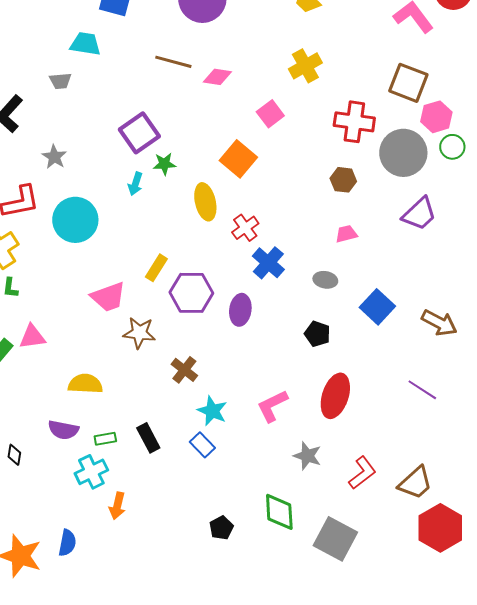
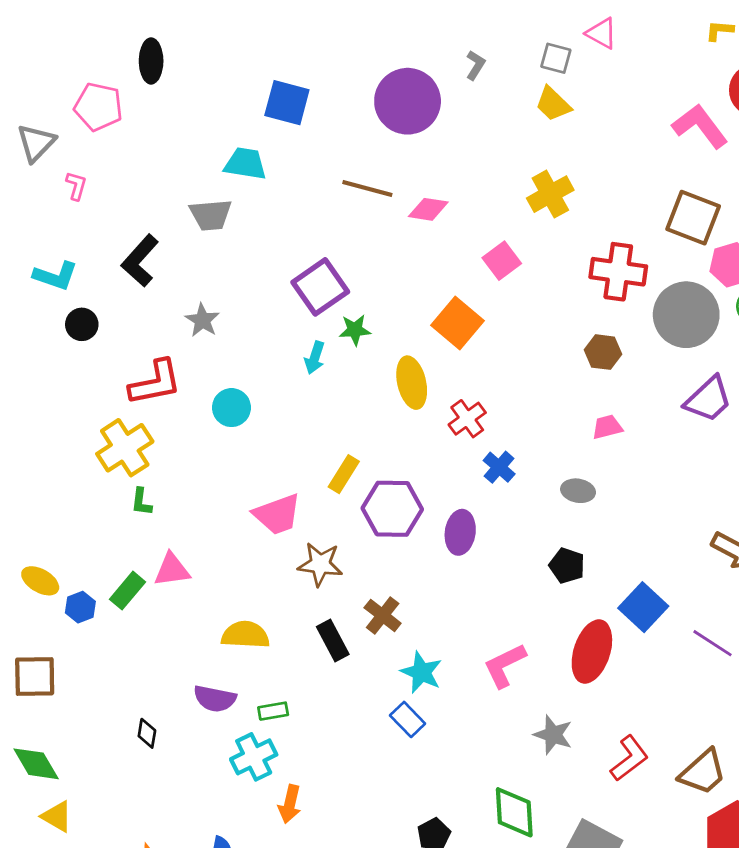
gray trapezoid: (60, 81) -> (211, 215), size x1.4
cyan circle: (75, 220) -> (231, 408), size x0.6
blue cross: (268, 263) -> (499, 467), size x0.7
blue square: (377, 307) -> (643, 607), moved
black rectangle: (148, 438) -> (333, 640), moved

